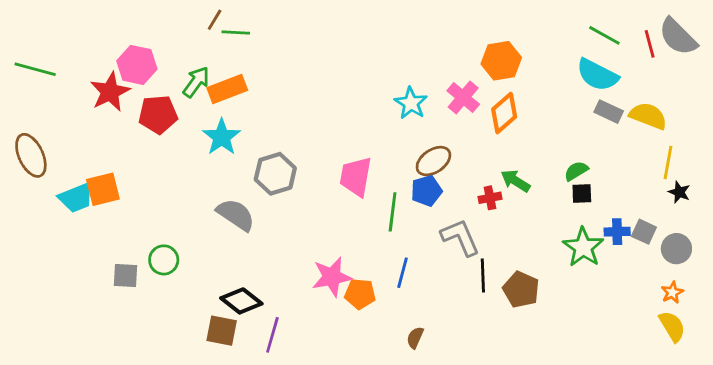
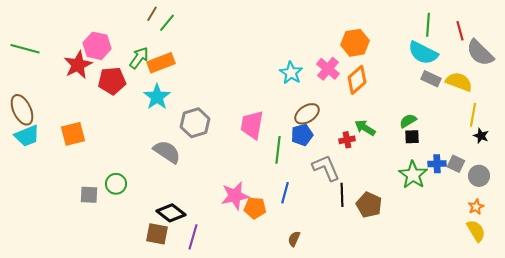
green line: (236, 32) -> (167, 23), turned -54
green line: (604, 35) -> (428, 25), turned 65
gray semicircle: (678, 37) -> (480, 53), moved
cyan trapezoid: (76, 198) -> (27, 136), moved

